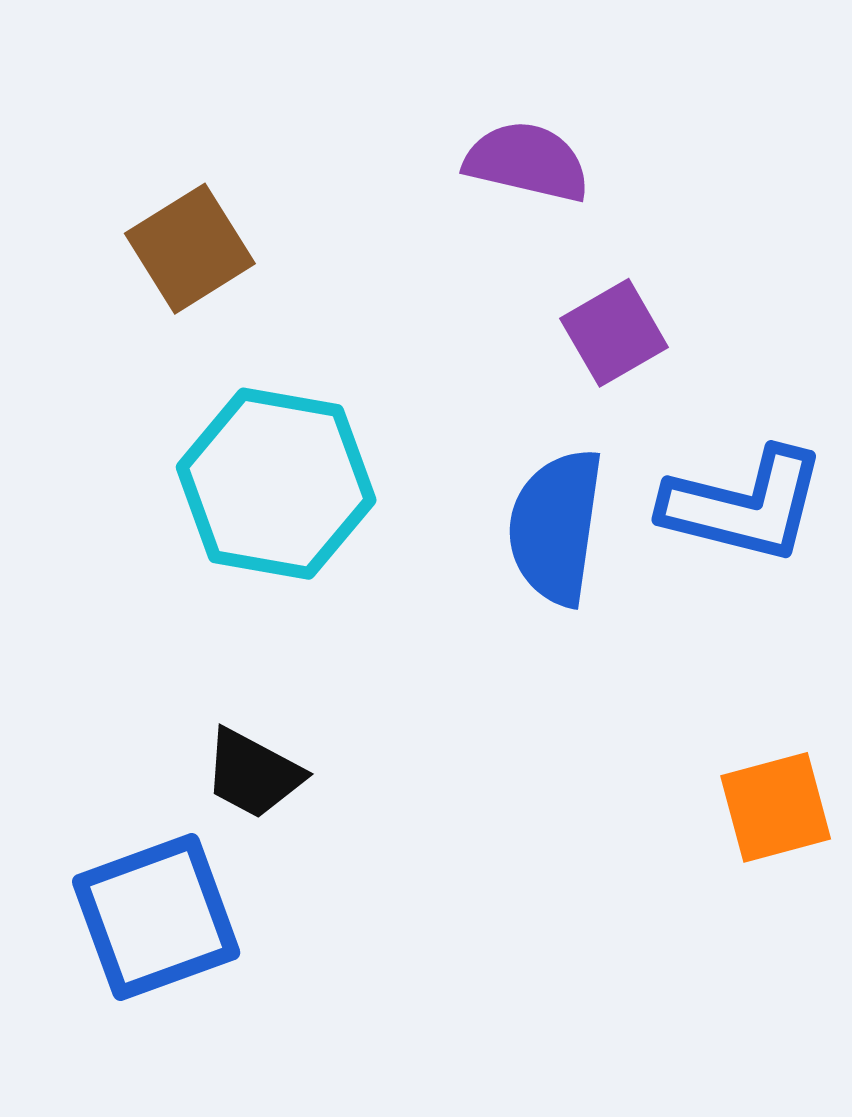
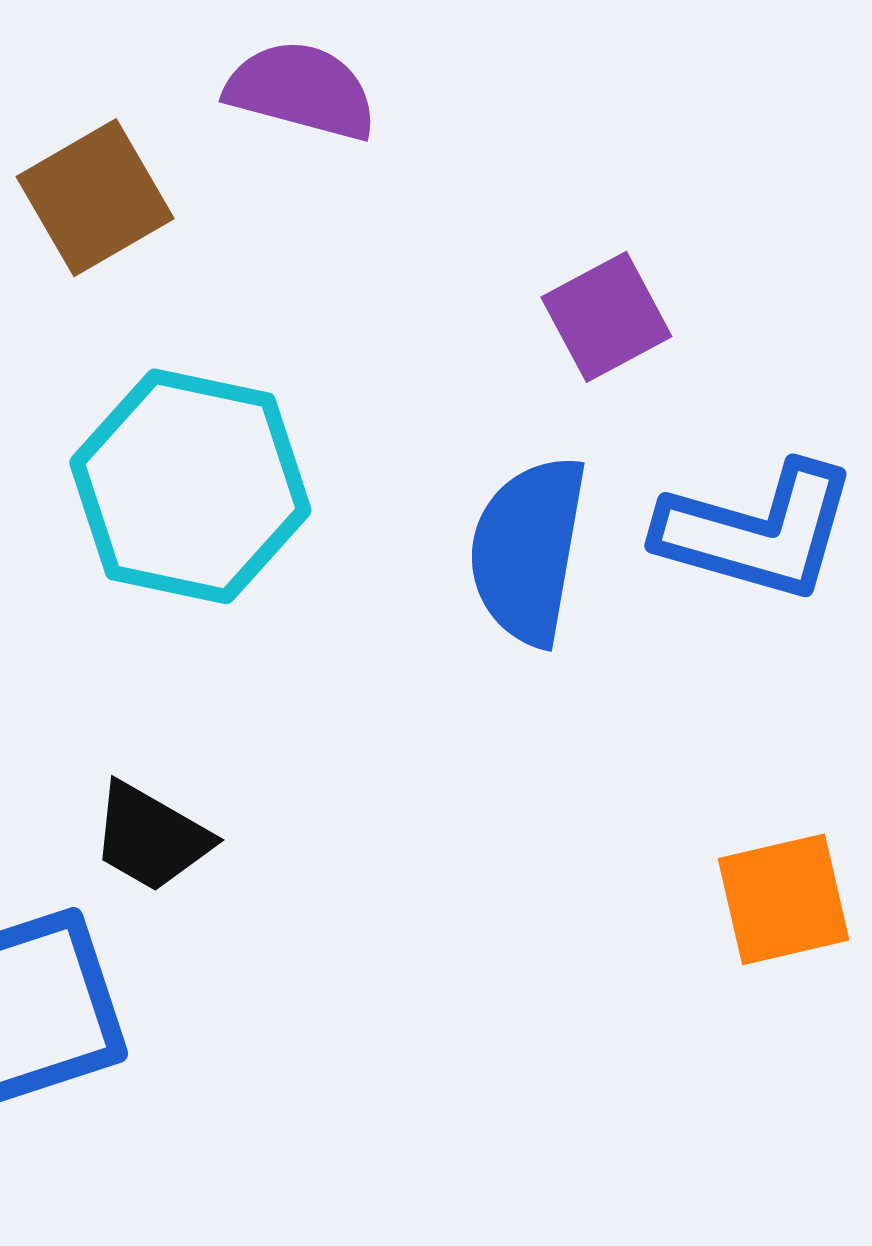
purple semicircle: (527, 162) -> (301, 90), moved

